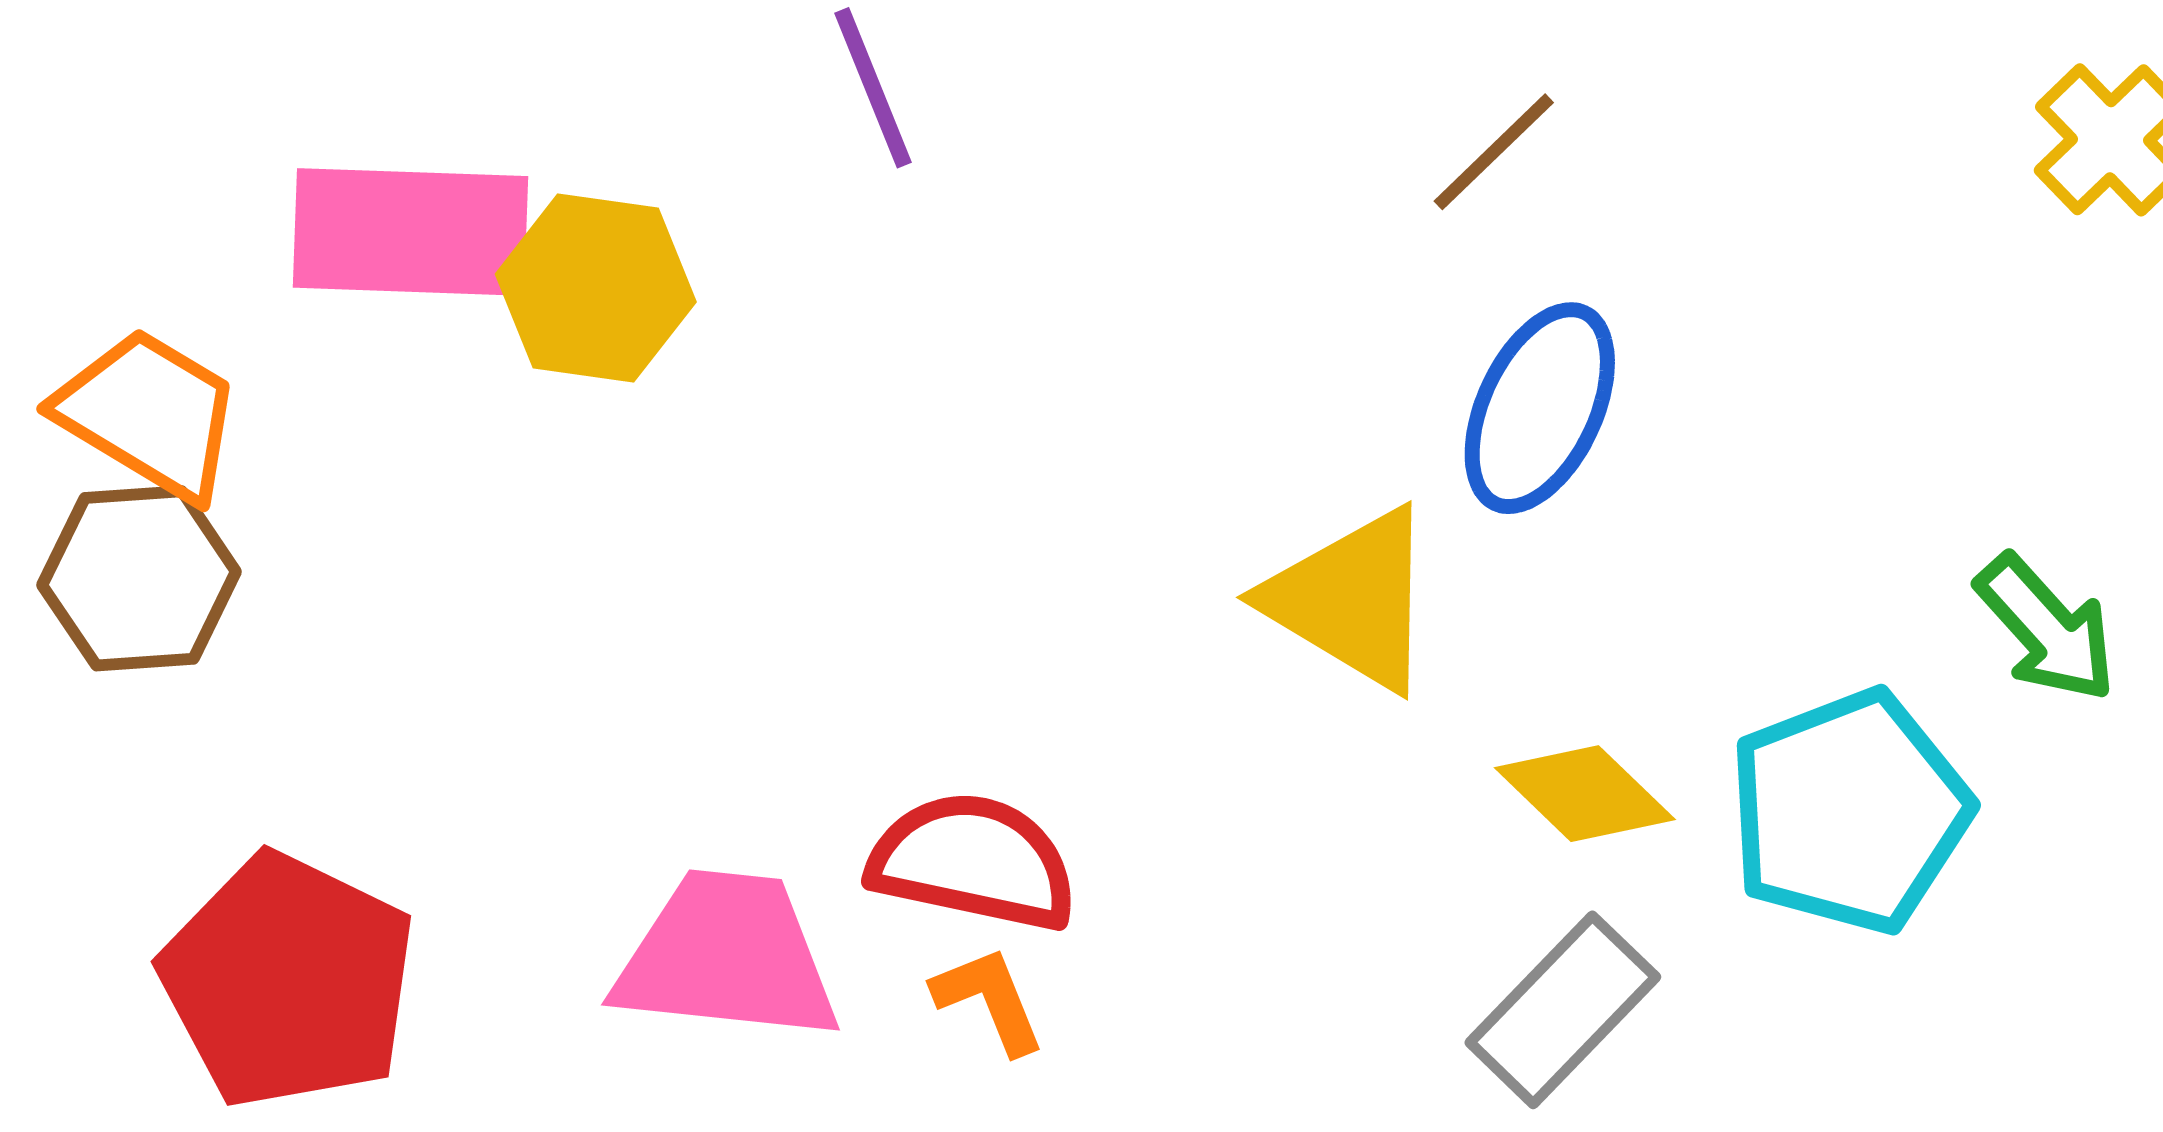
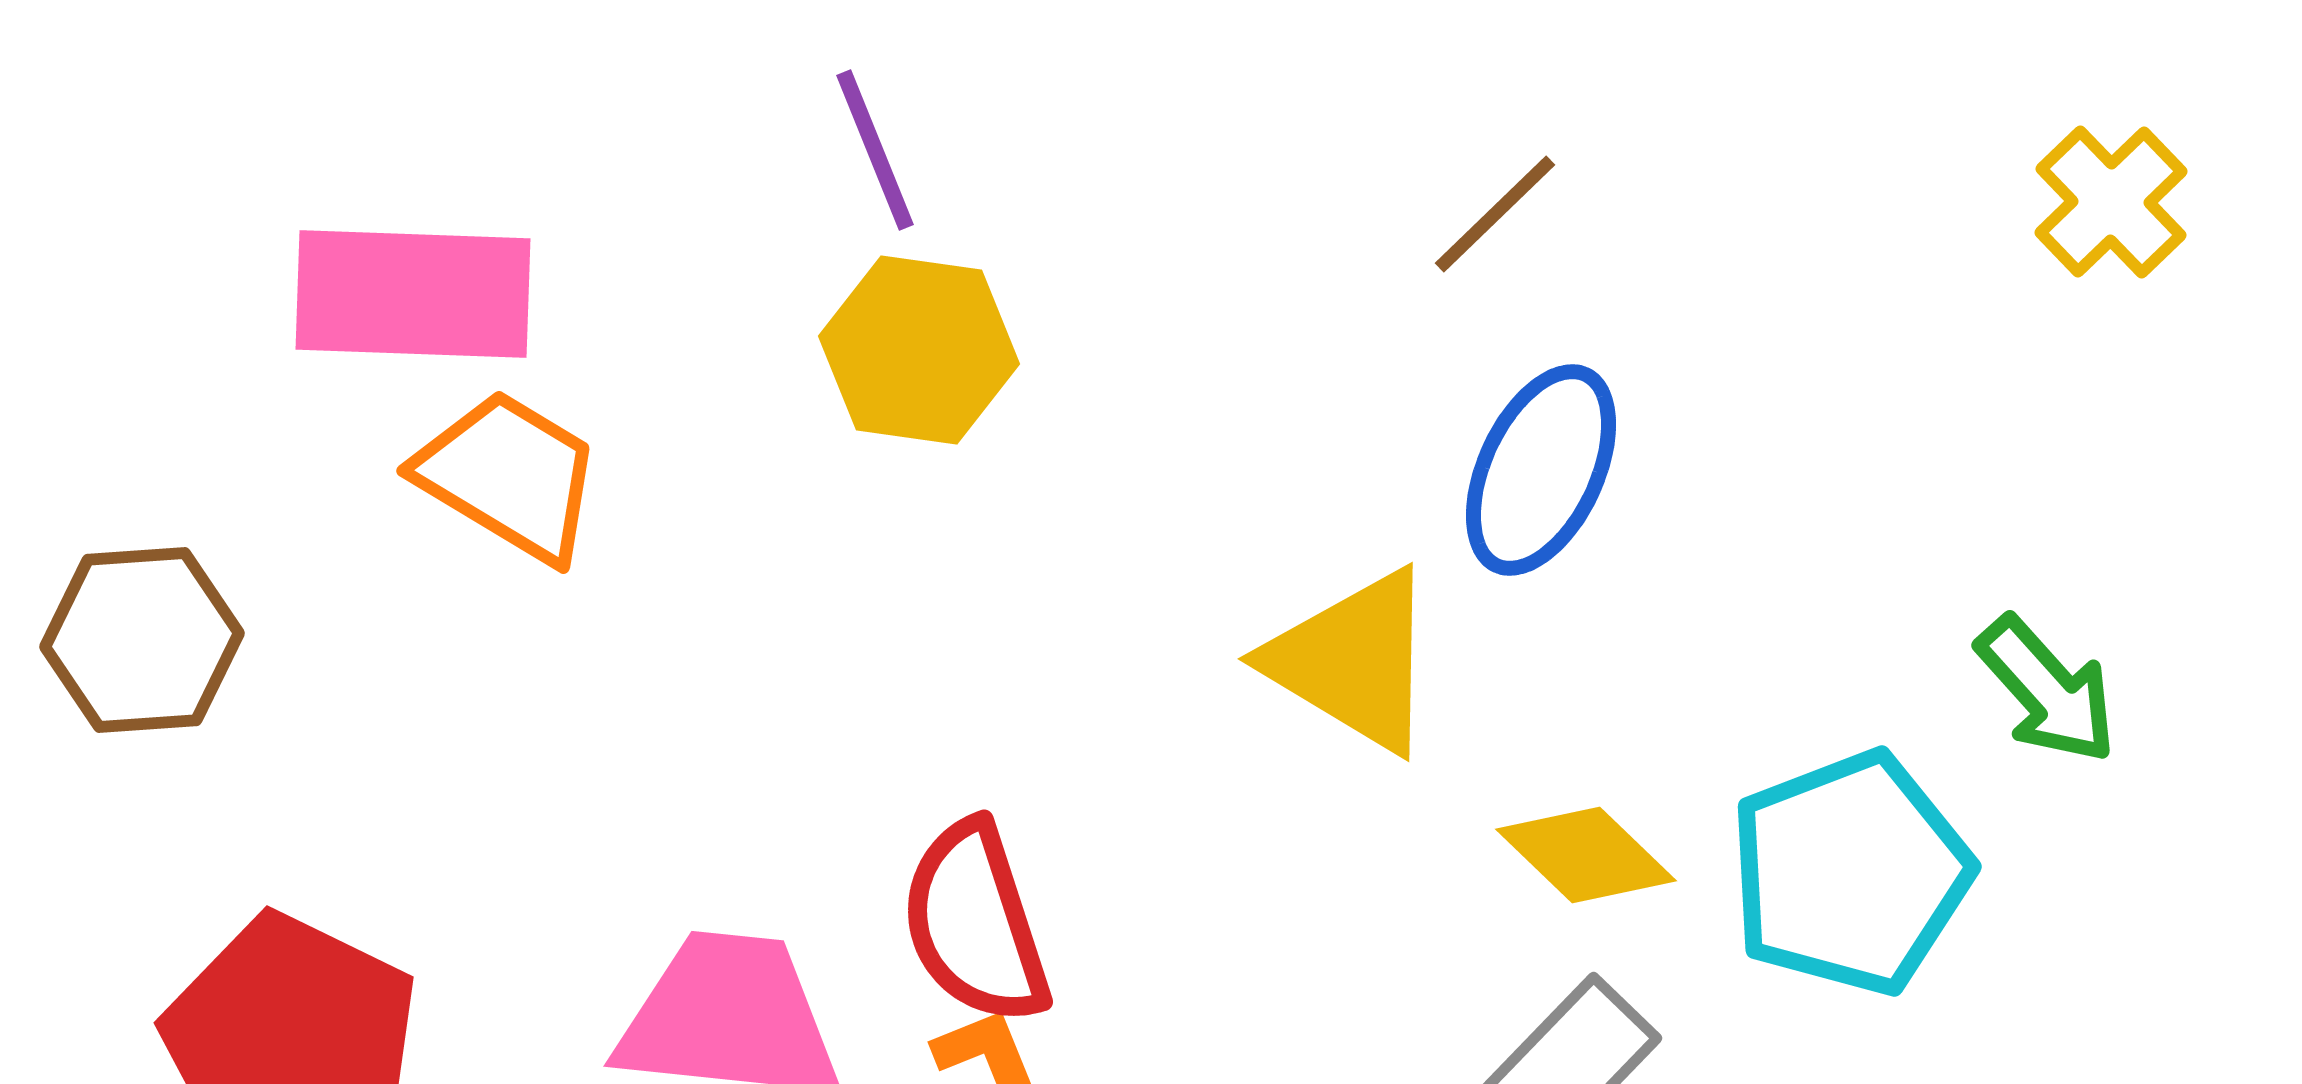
yellow hexagon: (596, 288) -> (919, 350), moved
orange trapezoid: (149, 414) -> (509, 476), moved
red semicircle: (973, 862) -> (975, 923), turned -120

